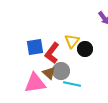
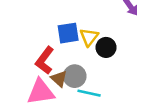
blue square: (35, 47) -> (68, 33), moved
red L-shape: (52, 53) -> (45, 60), moved

